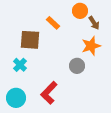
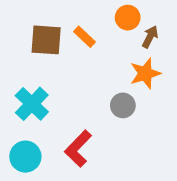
brown arrow: (94, 23) -> (150, 37), turned -120
brown square: (30, 40) -> (46, 40), moved
cyan cross: (20, 65) -> (32, 104), size x1.5

